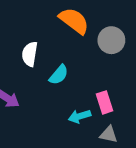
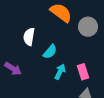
cyan arrow: (80, 116) -> (60, 72), moved, turned 133

